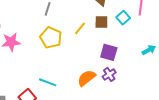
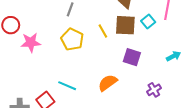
brown square: (101, 22) -> (125, 25), size x1.5
yellow line: (80, 28) -> (103, 31), turned -72
purple cross: (109, 74) -> (154, 90), moved

